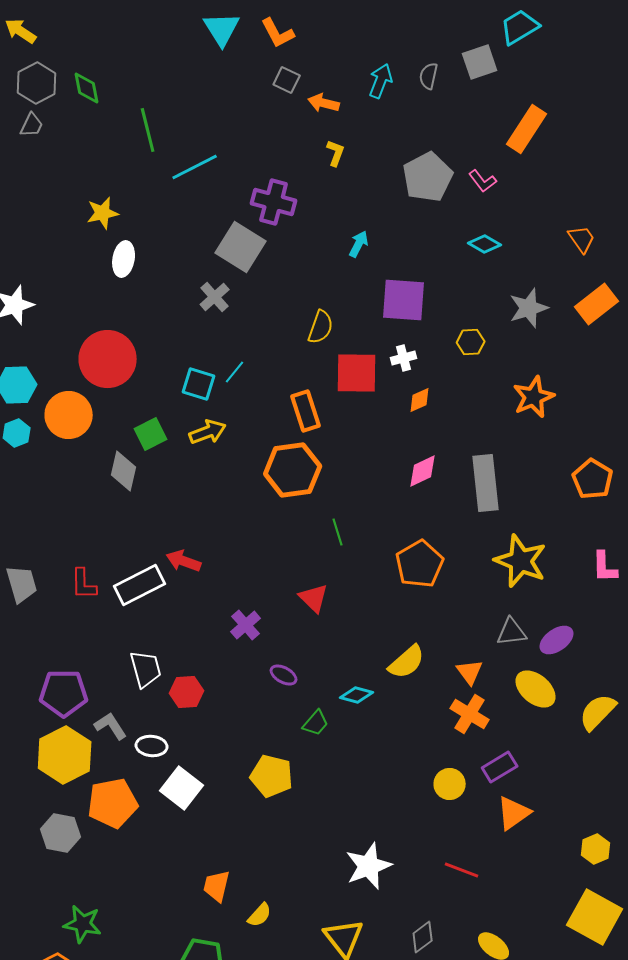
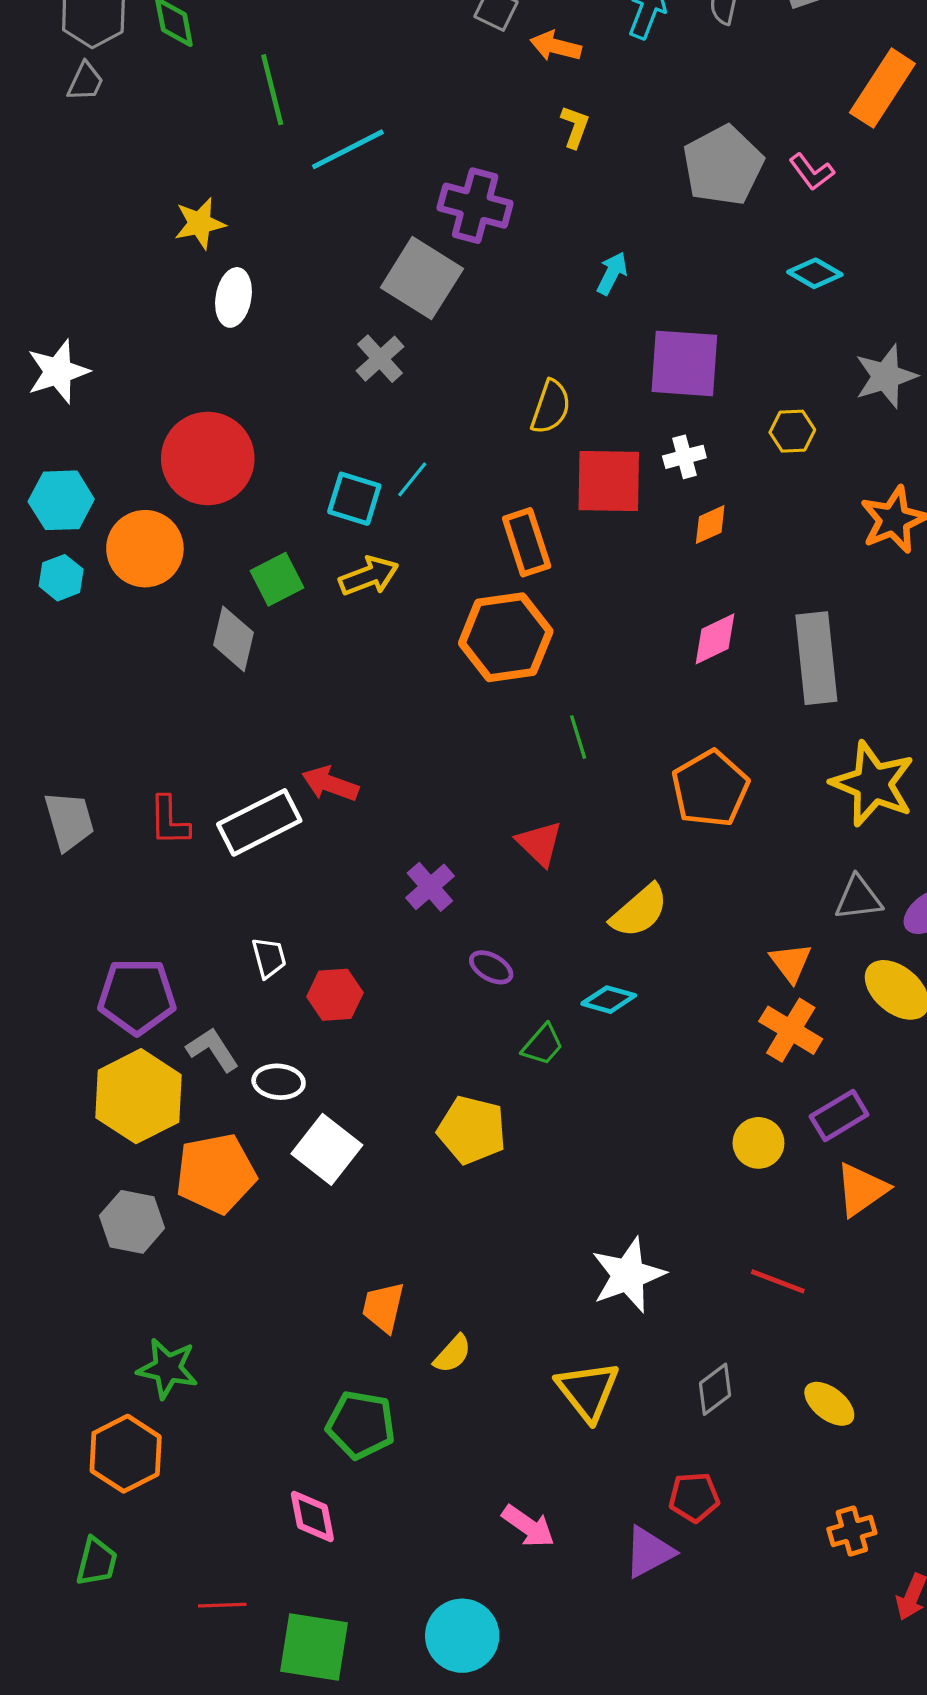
yellow semicircle: (407, 662) -> (639, 911), moved
white trapezoid: (146, 669) -> (269, 958), size x0.7

